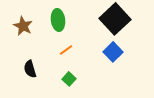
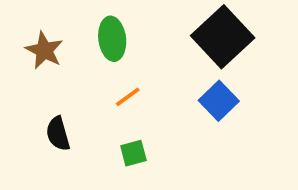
green square: (69, 79) -> (133, 153), turned 32

